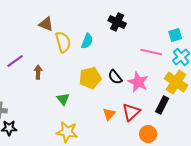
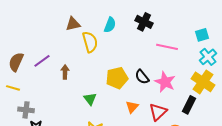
brown triangle: (46, 24) -> (73, 24), turned -35
cyan semicircle: (87, 41) -> (110, 25), moved
pink line: (151, 52) -> (167, 47), moved
orange triangle: (109, 114) -> (132, 107), moved

